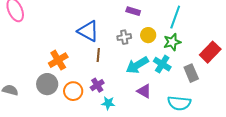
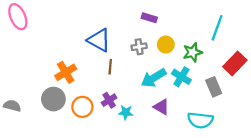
cyan line: (175, 17) -> (217, 28), moved
cyan star: (108, 103) -> (126, 112), moved

